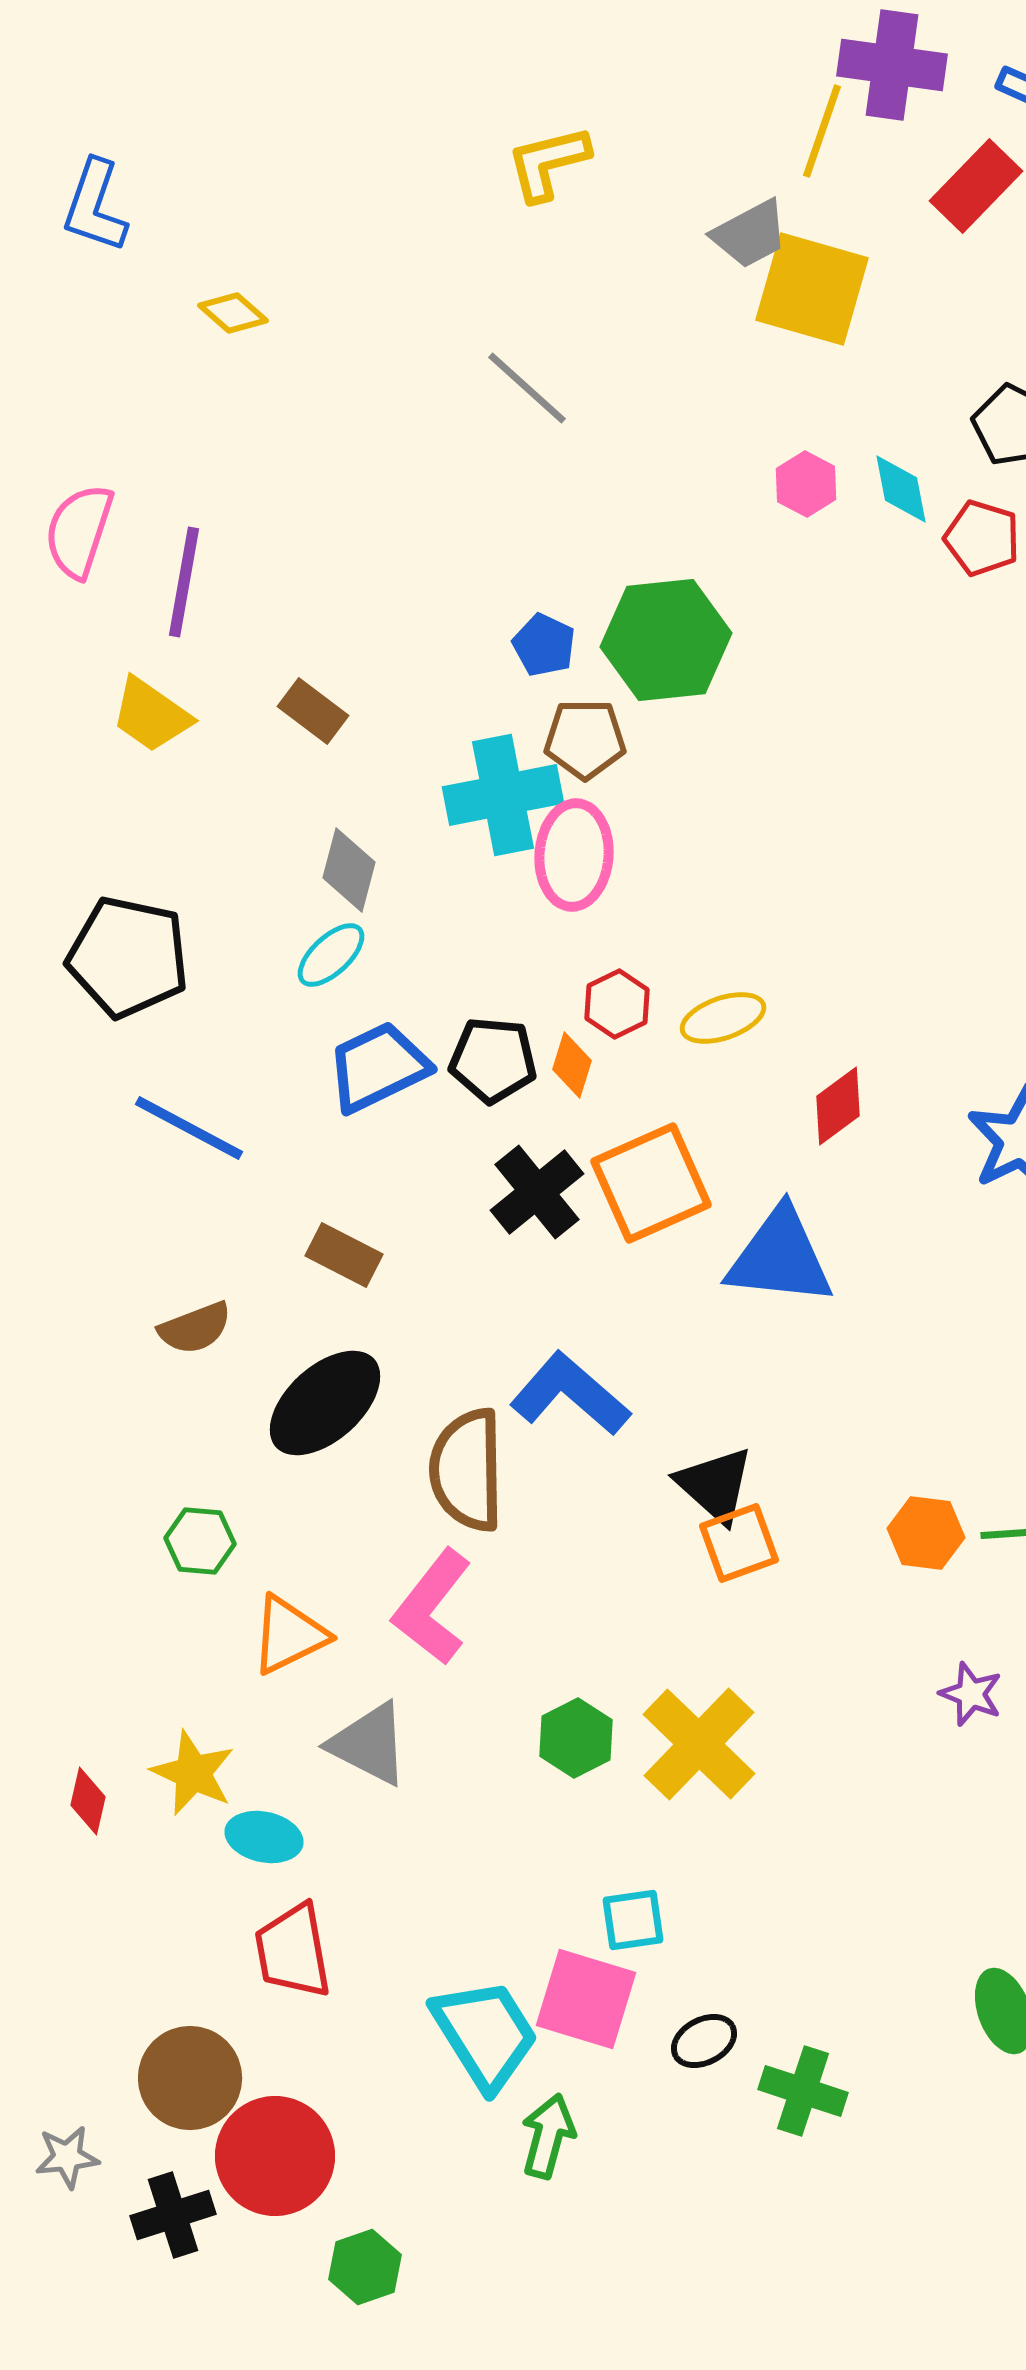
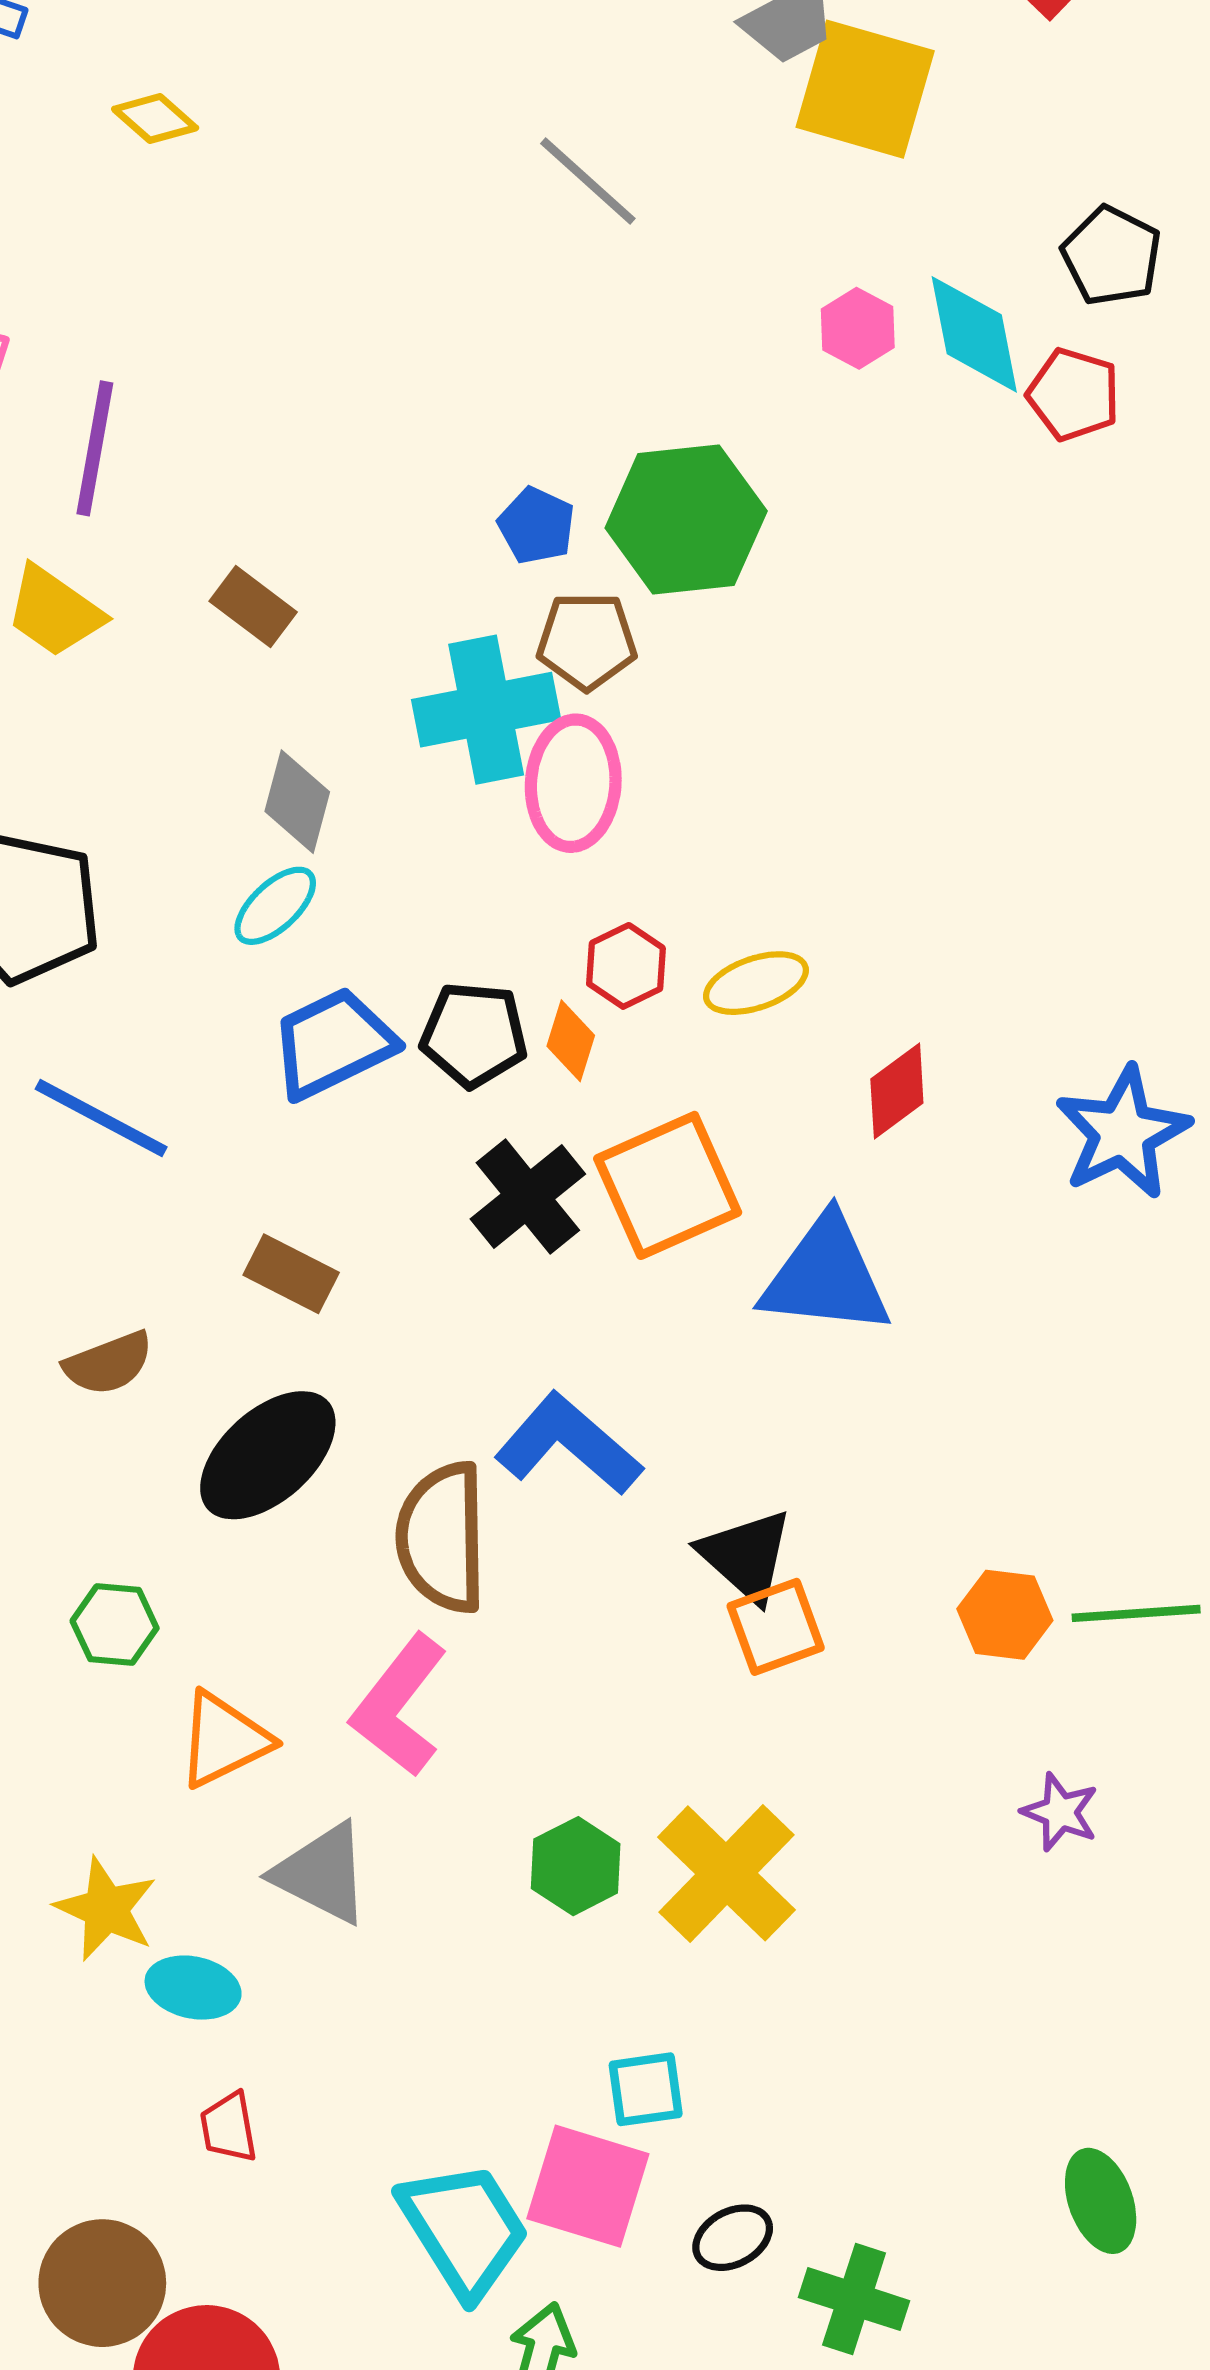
gray line: (527, 388) -> (588, 181), moved
cyan diamond: (901, 489) -> (974, 334), size x1.4
red trapezoid: (293, 1951) -> (229, 2127), size x0.6

